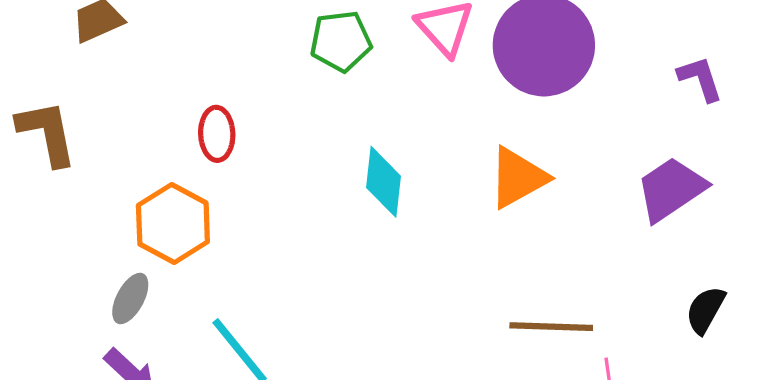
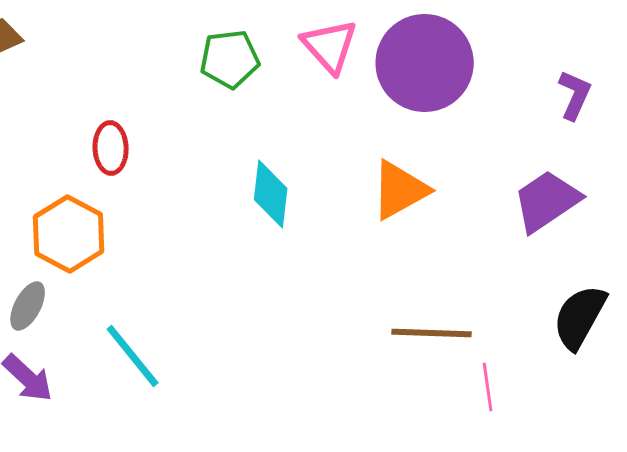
purple L-shape: (700, 79) -> (575, 95), turned 42
black semicircle: (705, 310) -> (580, 317), size x1.4

